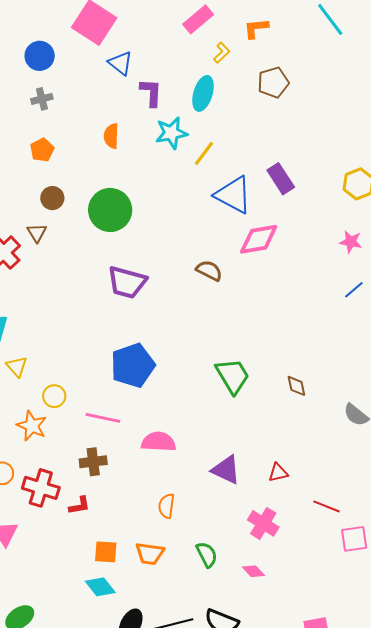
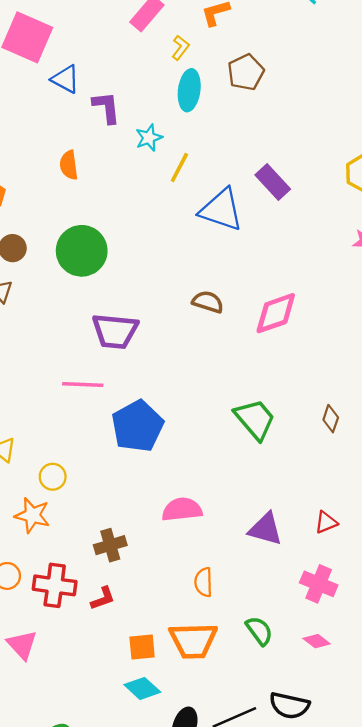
cyan ellipse: (203, 93) -> (189, 90), moved
cyan star: (171, 133) -> (149, 138), moved, size x0.7
pink diamond: (259, 239) -> (276, 313), moved
brown diamond: (296, 386) -> (331, 419), turned 40
pink line: (103, 418) -> (83, 385), moved
orange trapezoid: (150, 554) -> (193, 641), size x1.4

